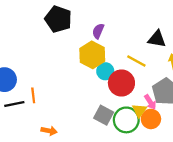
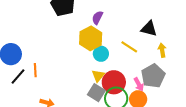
red circle: (121, 83) -> (114, 82), moved
black line: (14, 104) -> (18, 76), turned -42
yellow triangle: (139, 110) -> (98, 76), moved

